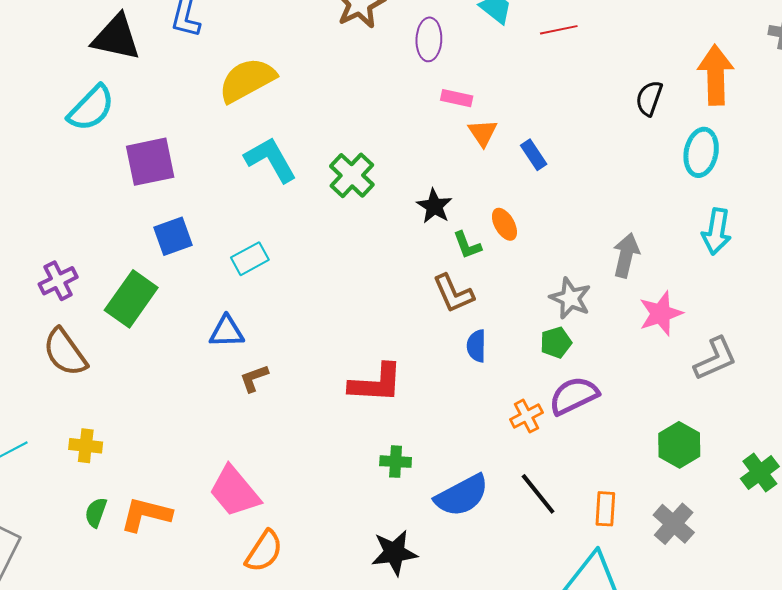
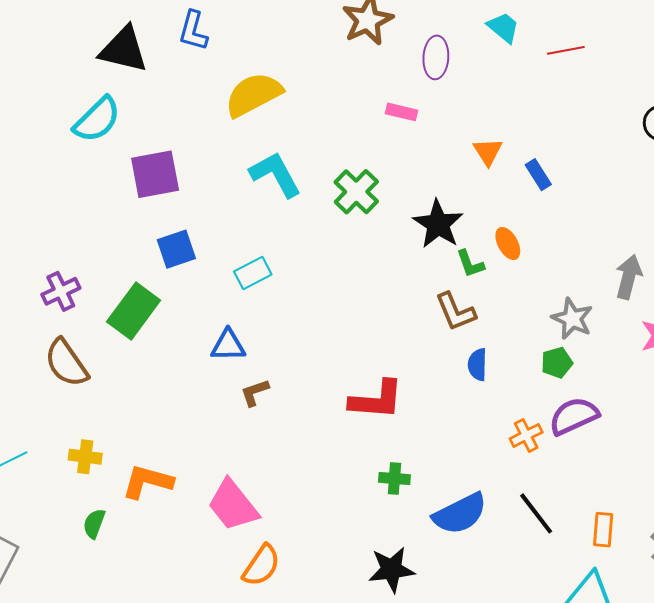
pink rectangle: (457, 98) -> (402, 112), moved
black star: (434, 206) -> (438, 224), size x1.4
orange L-shape: (146, 514) -> (147, 482), moved

